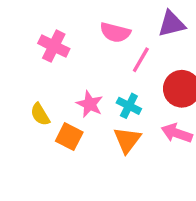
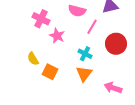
pink star: (90, 104) -> (57, 36), moved
pink arrow: (177, 133) -> (113, 88), moved

